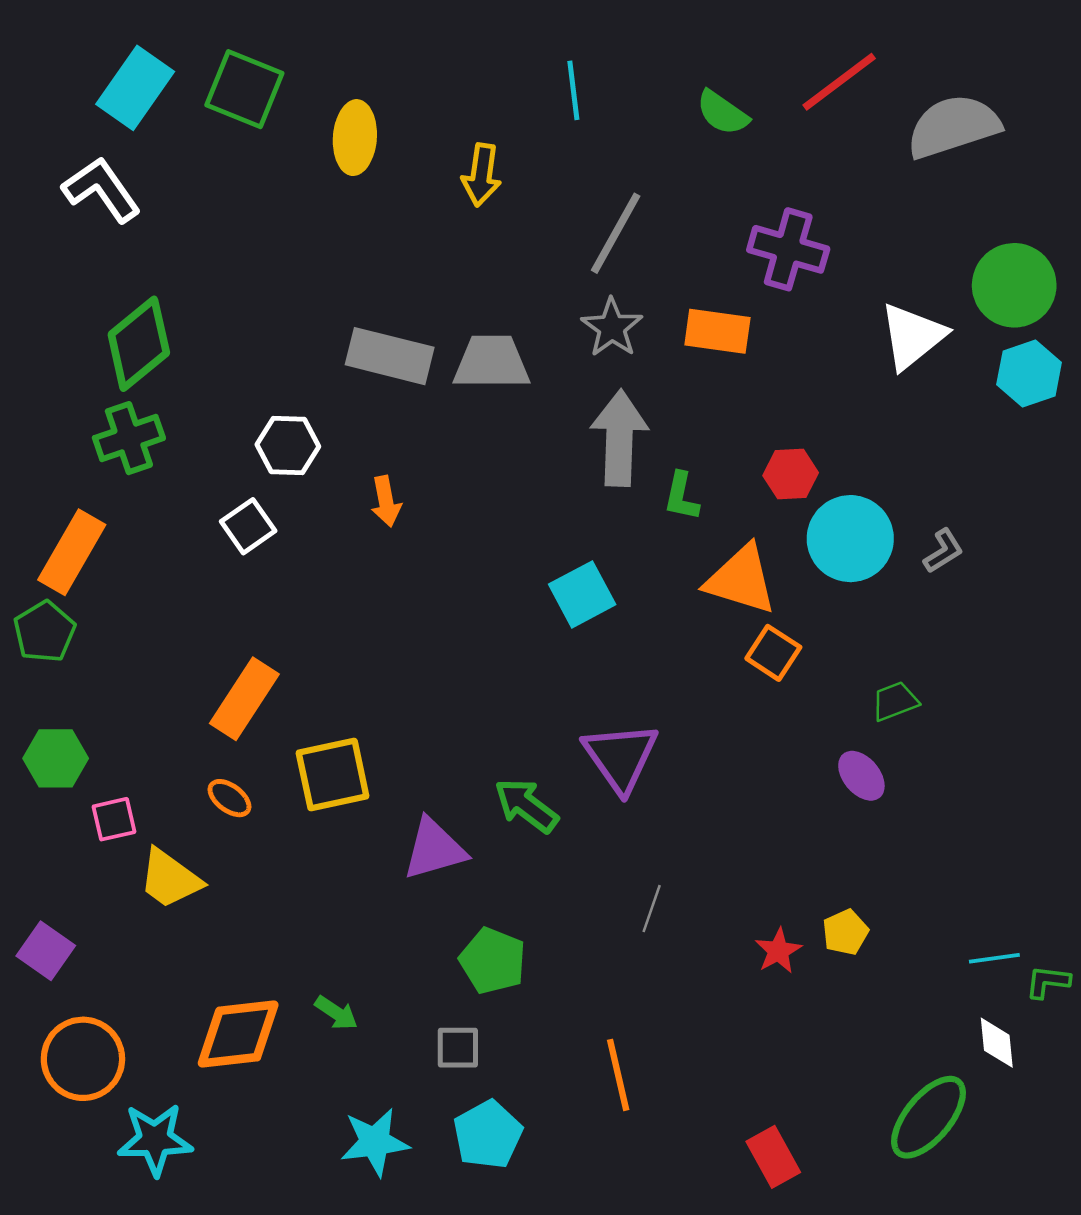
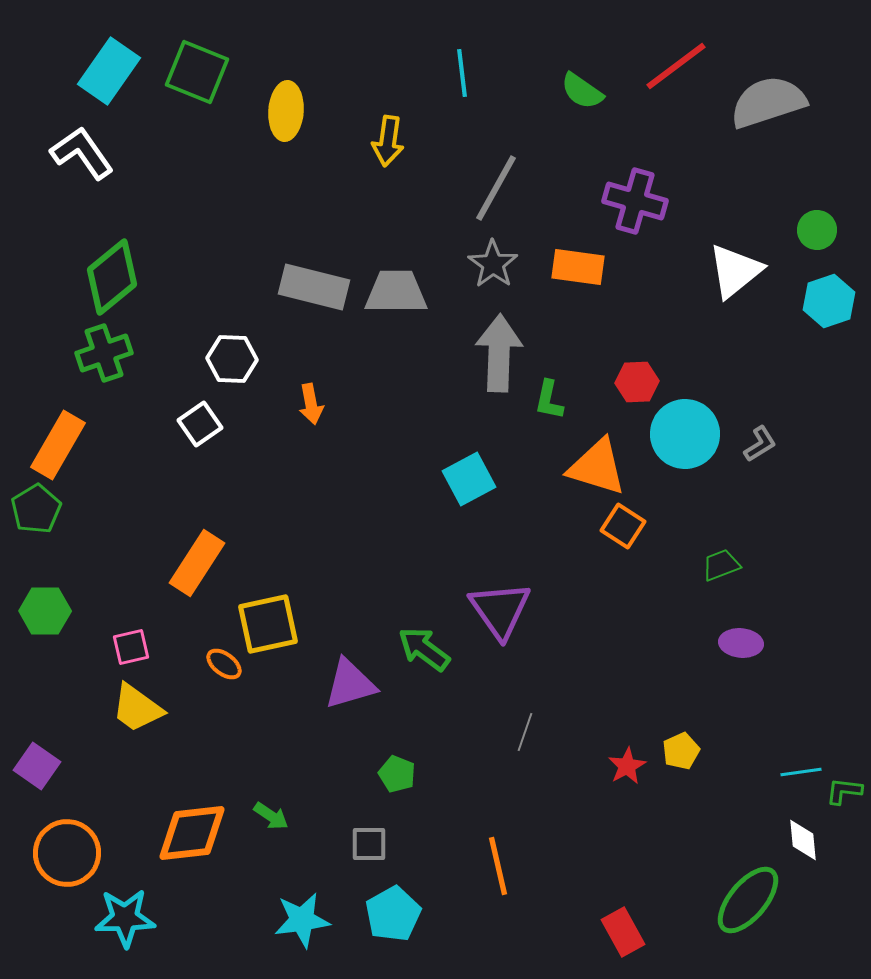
green circle: (1014, 285) -> (817, 230), size x0.6
purple ellipse: (861, 776) -> (741, 643), moved, turned -45
orange ellipse: (229, 798) -> (224, 664), moved
pink square: (114, 819) -> (131, 647), moved
green pentagon: (493, 961) -> (397, 774), size x0.7

